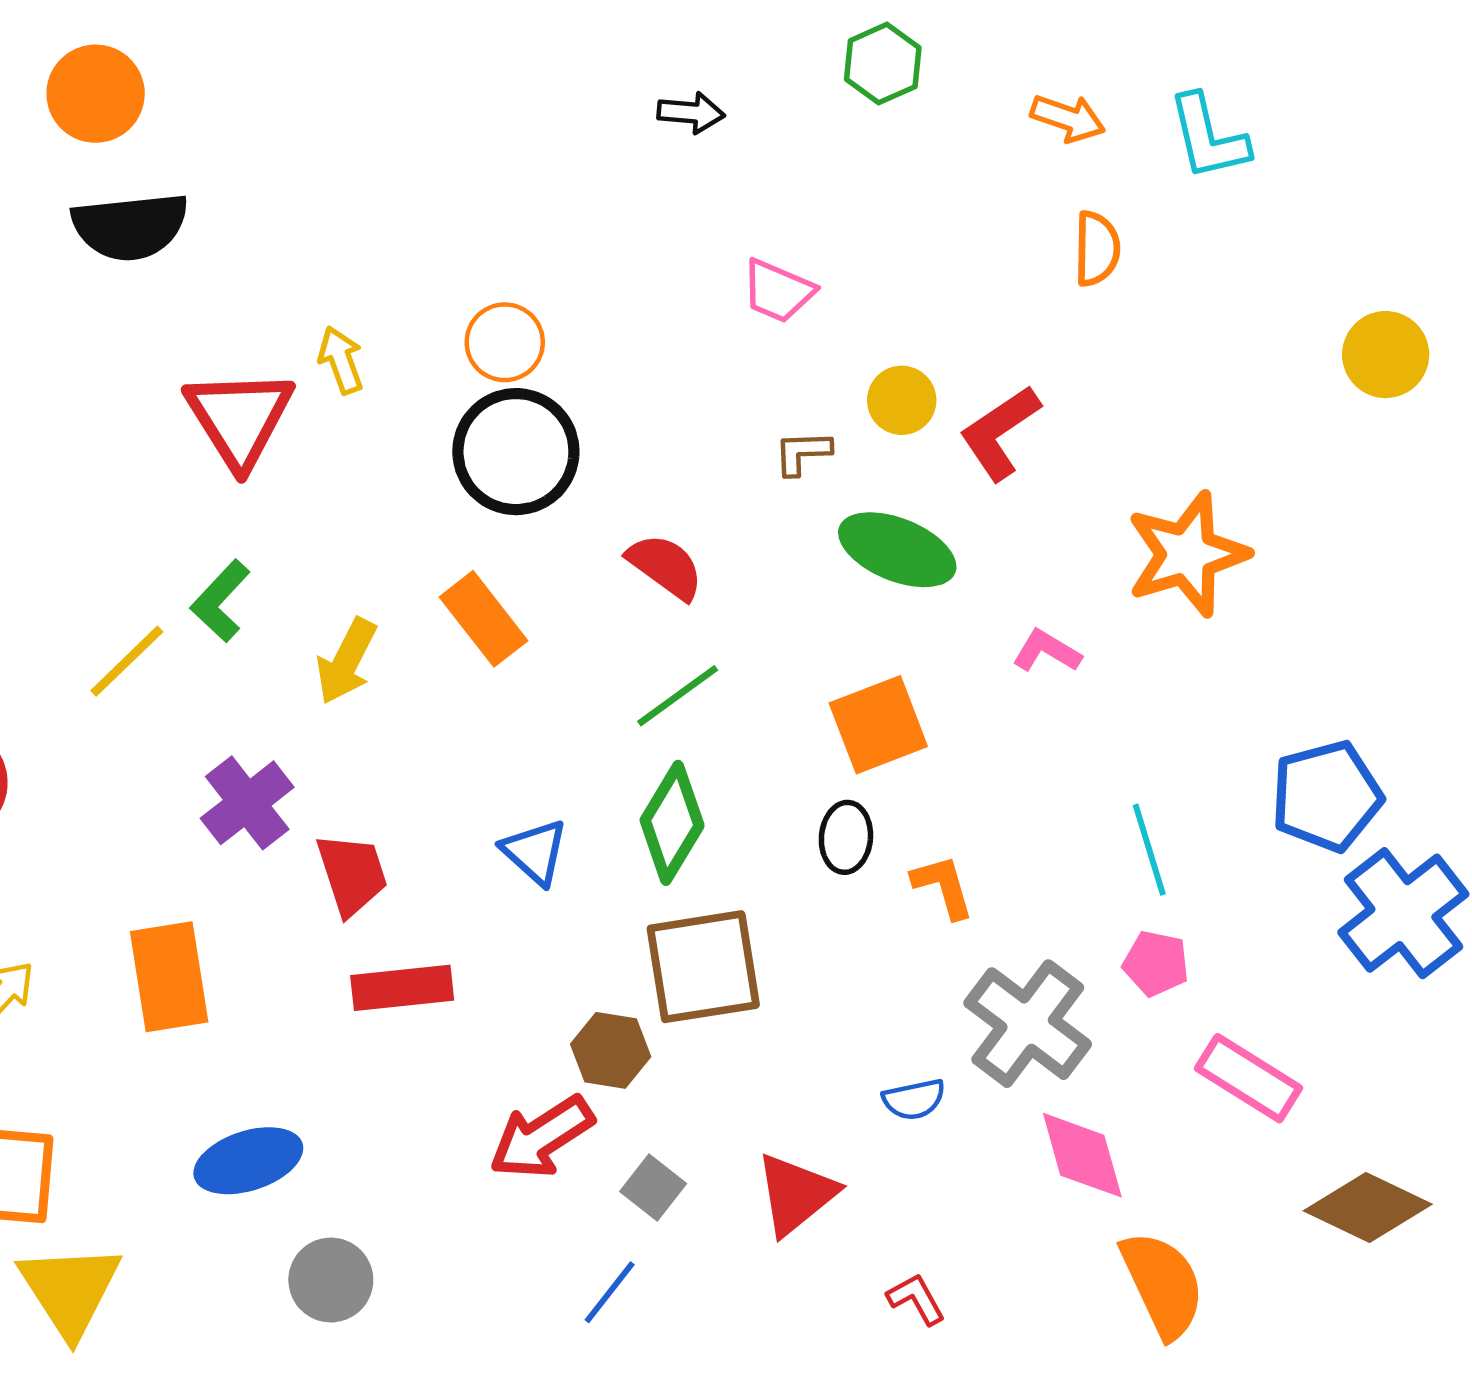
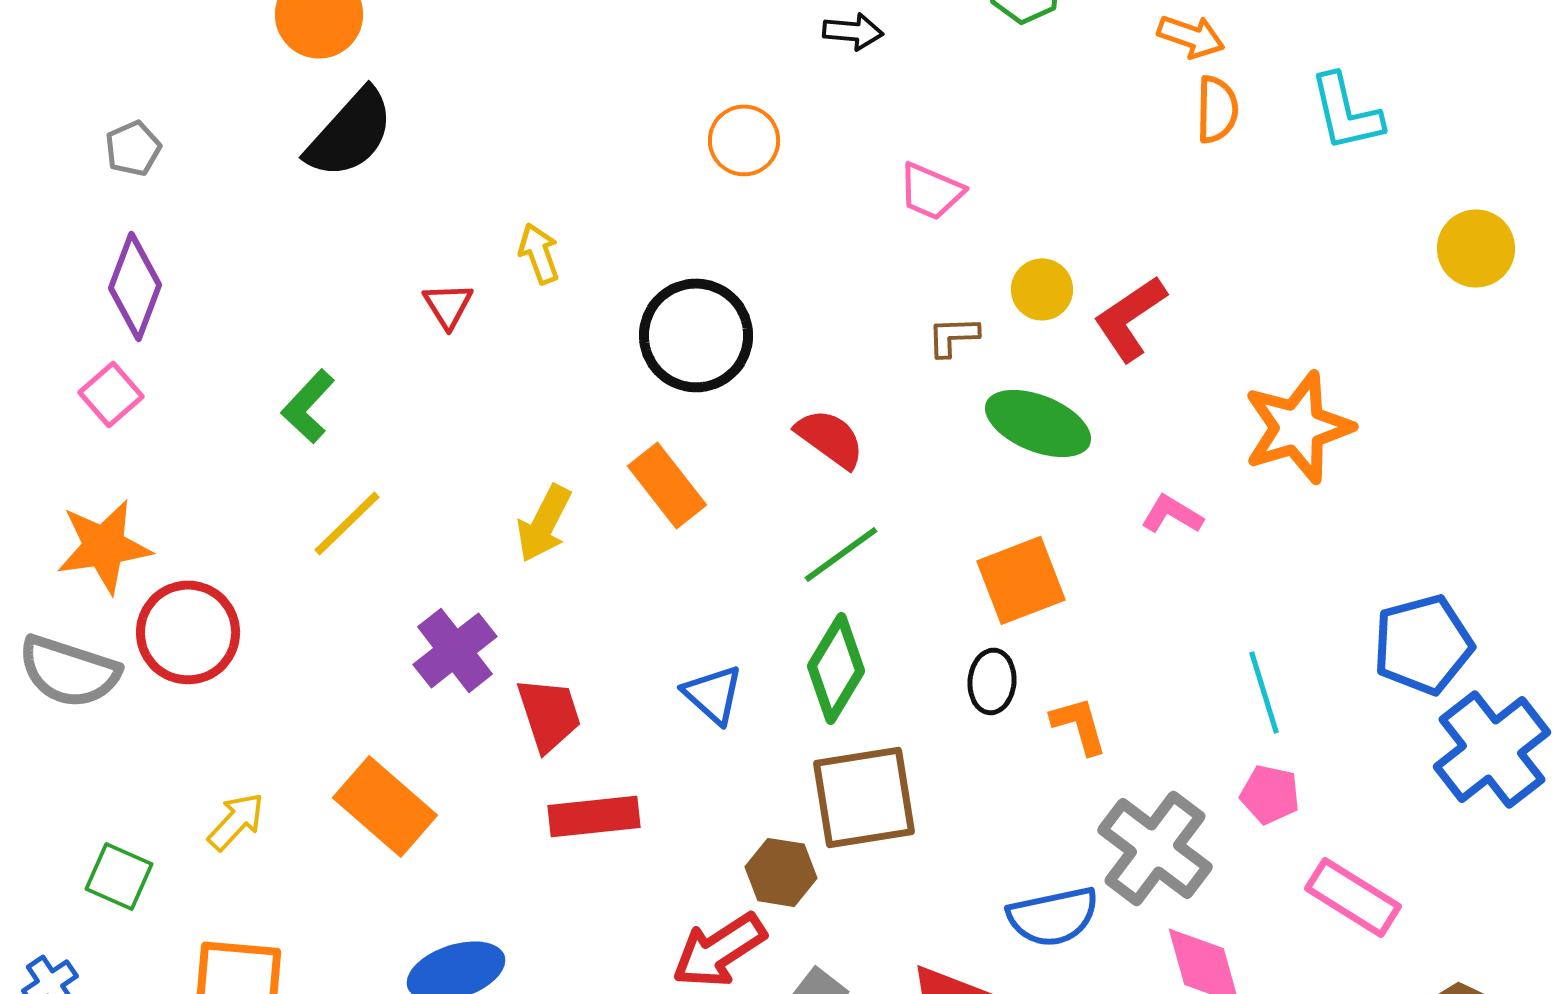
cyan L-shape: (1208, 137) -> (1346, 112), moved
black semicircle: (130, 226) -> (350, 133), turned -42
orange semicircle: (1097, 249) -> (1217, 109), moved
orange circle: (505, 342) -> (744, 140), moved
red triangle: (239, 418) -> (448, 305), size x0.5
green L-shape: (220, 601) -> (308, 406), moved
orange rectangle: (169, 977) -> (385, 806), turned -40
blue semicircle: (914, 1099) -> (1053, 916), size x1.6

